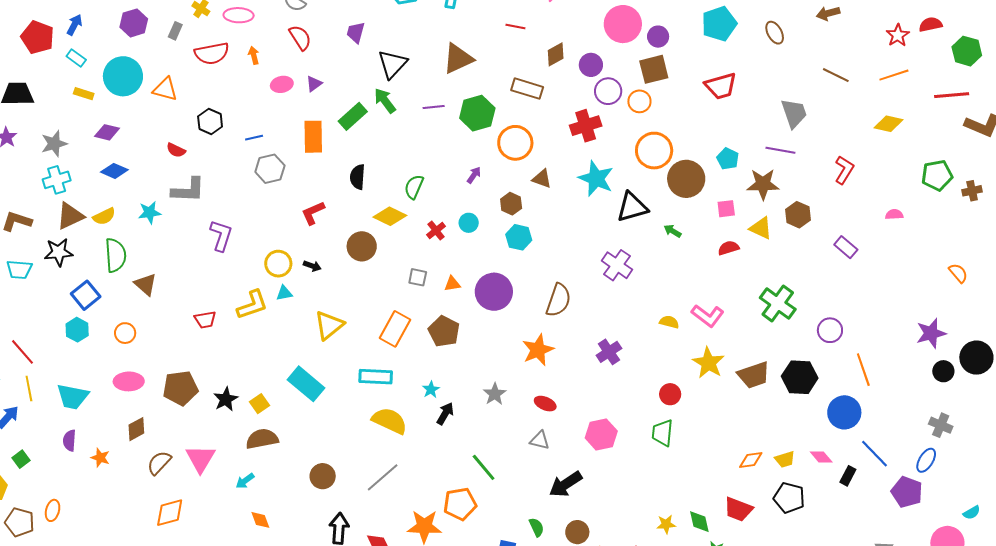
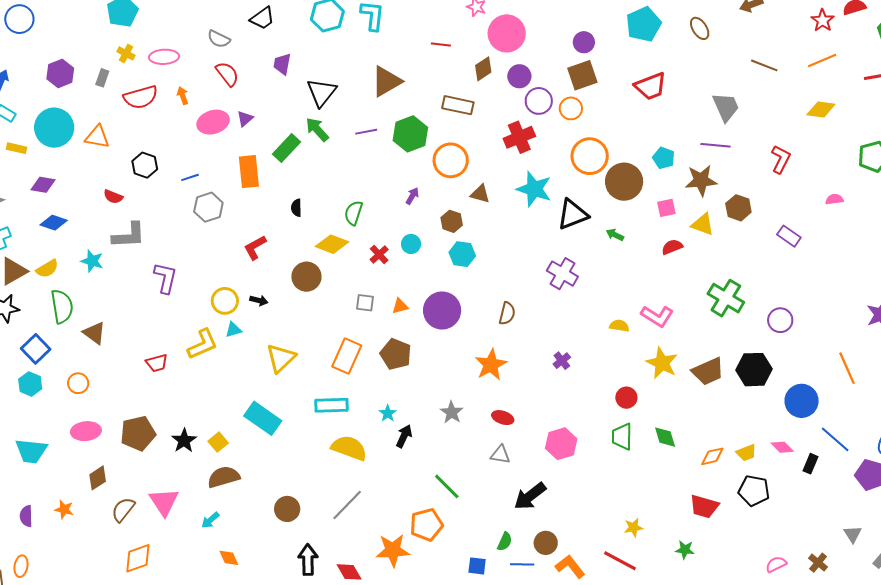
pink circle: (623, 24) -> (507, 33), moved
pink ellipse: (282, 84) -> (213, 122), size x1.4
black semicircle: (358, 177) -> (296, 208), size x0.7
cyan star: (150, 212) -> (92, 261), turned 30
brown semicircle: (558, 300) -> (507, 313), size x0.7
purple cross: (609, 352) -> (562, 361), size x0.7
orange line: (863, 370) -> (847, 368), moved
purple semicircle: (69, 440) -> (26, 516), moved
green diamond: (699, 522) -> (665, 437), moved
green semicircle: (537, 527) -> (505, 542), turned 54

